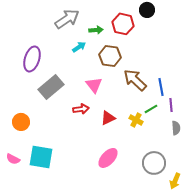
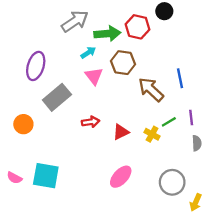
green arrow: (96, 30) -> (107, 34), size x1.6
pink triangle: (94, 85) -> (94, 76), moved
blue line: (161, 87) -> (180, 78), moved
orange circle: (21, 122) -> (23, 124), moved

